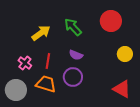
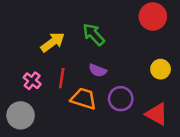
red circle: (111, 21) -> (153, 16), moved
purple circle: (73, 77) -> (121, 99), moved
orange trapezoid: (46, 84) -> (83, 99), moved

